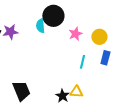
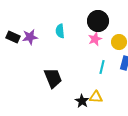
black circle: (53, 16) -> (98, 21), moved
black trapezoid: (21, 91) -> (53, 78), moved

